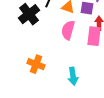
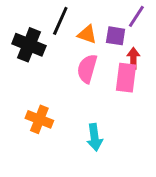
black cross: (29, 14) -> (29, 45), turned -30

